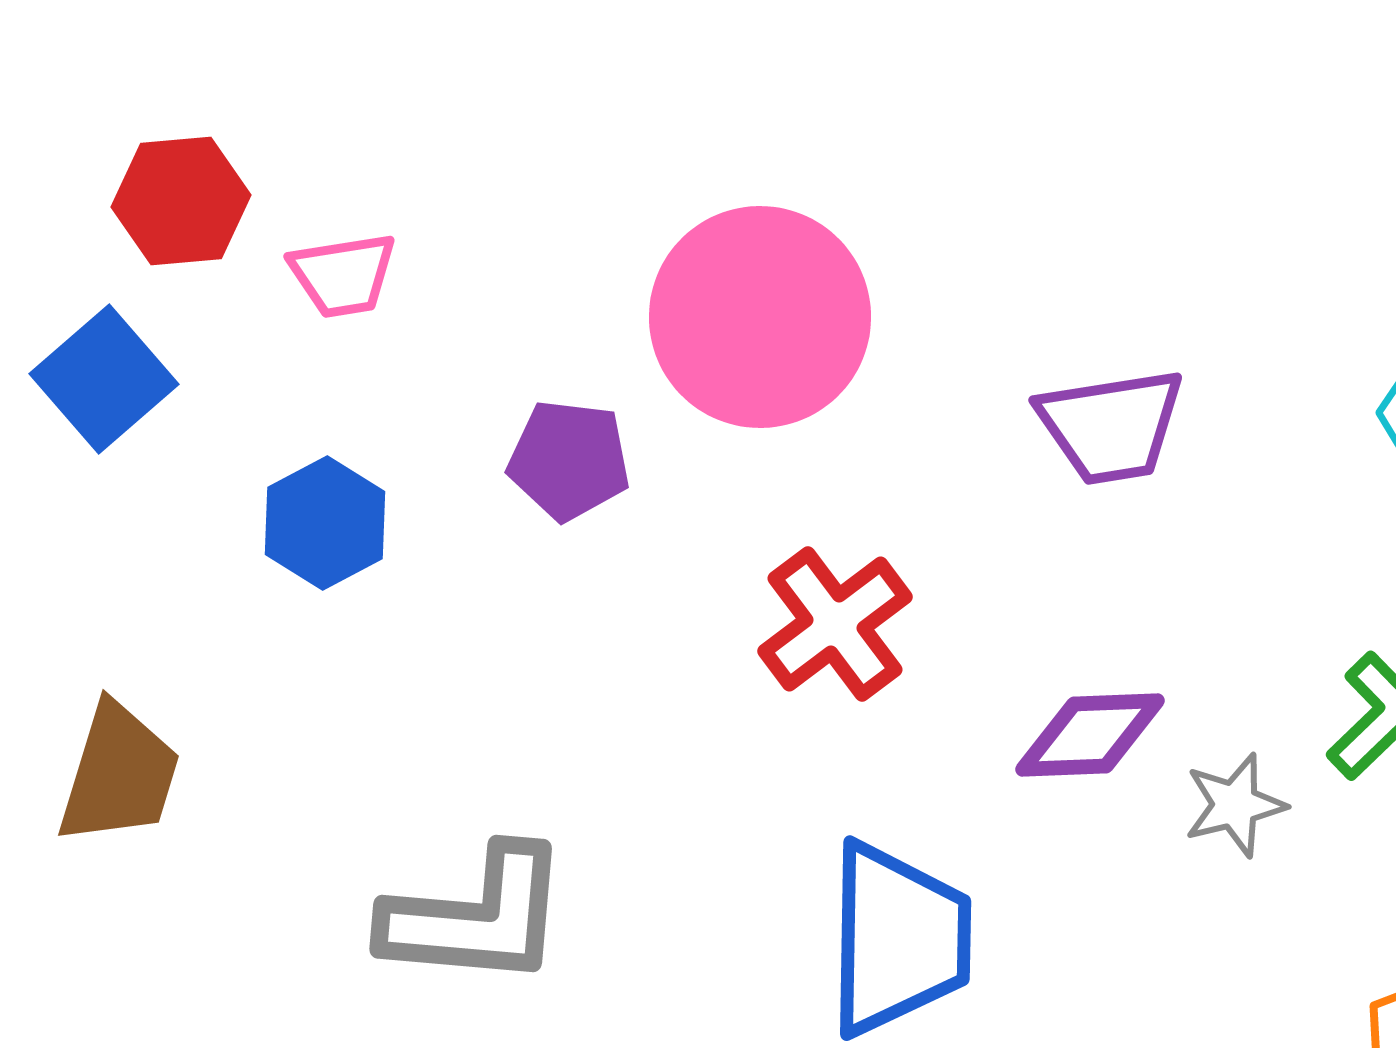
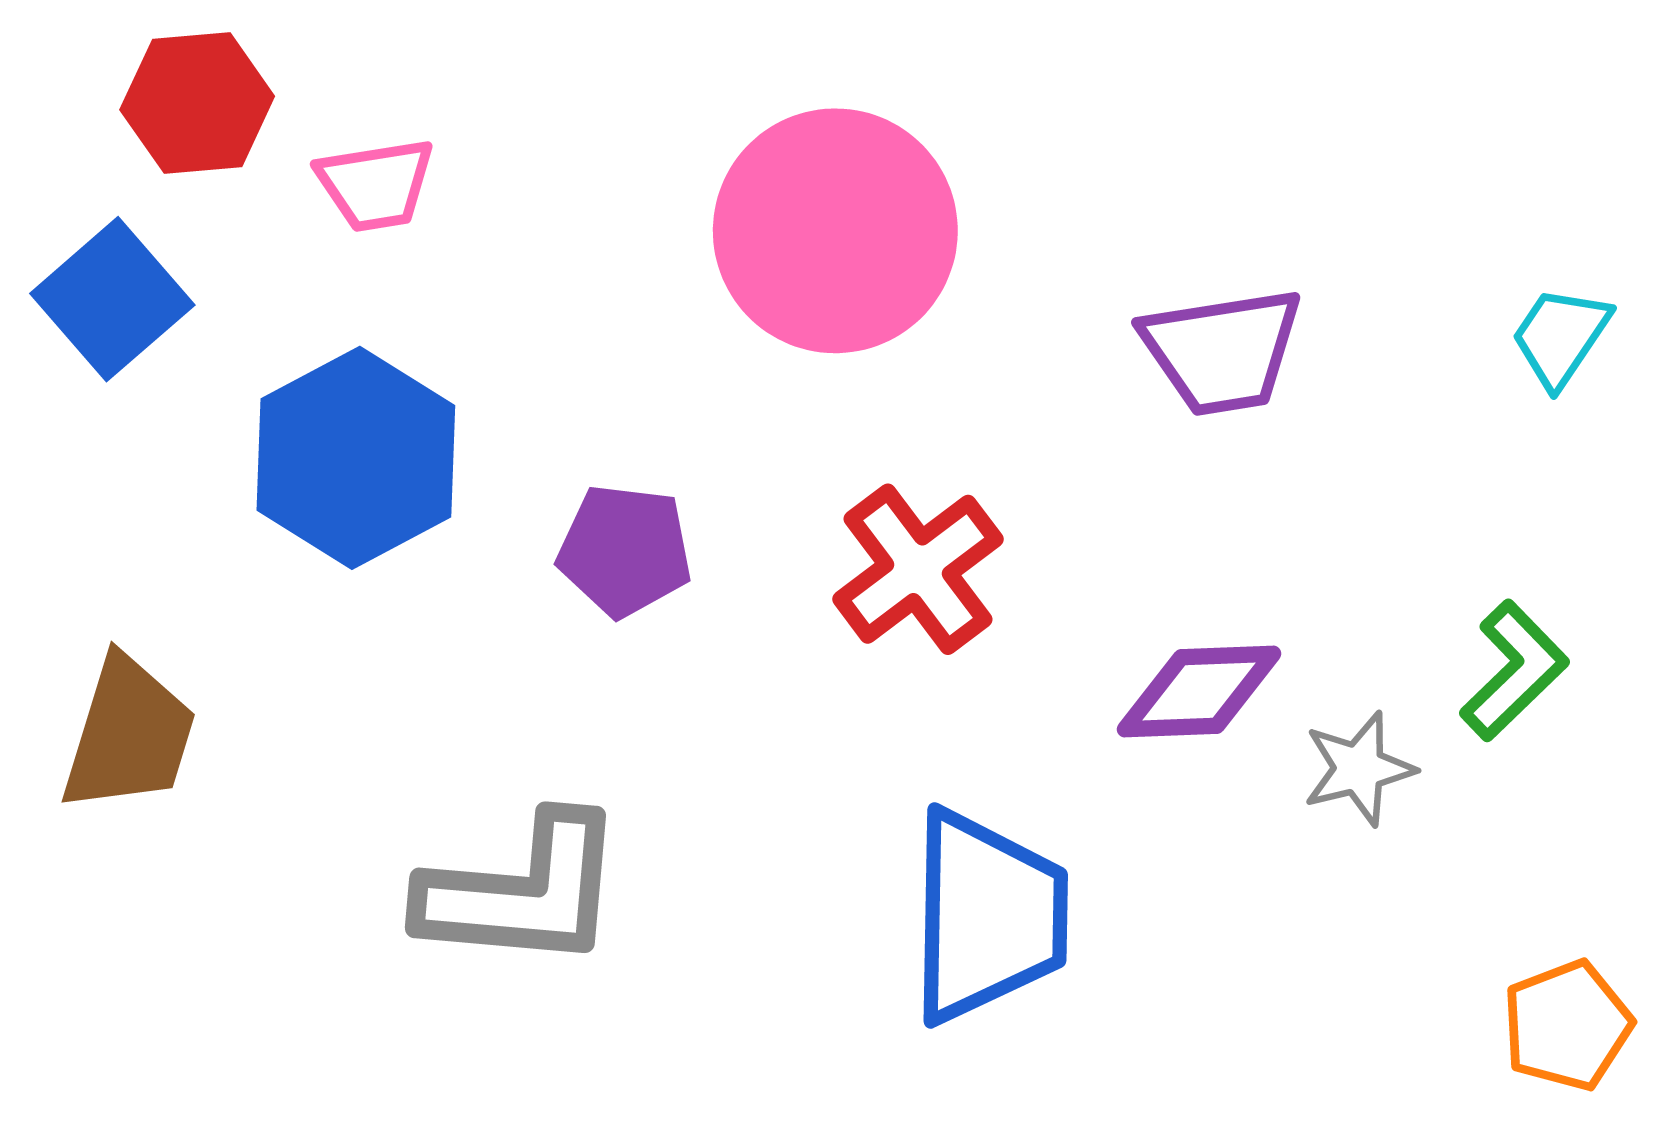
purple pentagon: (569, 460) -> (625, 550), moved
blue hexagon: (325, 523) -> (356, 458), size x1.5

